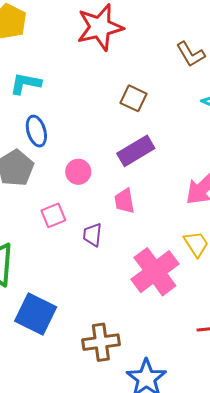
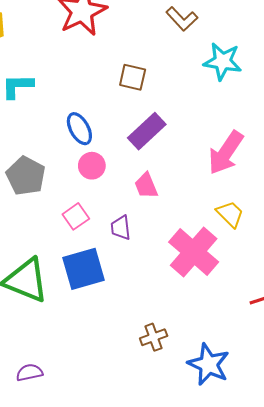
blue ellipse: (36, 131) -> (79, 129), moved
blue square: (36, 314) -> (83, 269), moved, turned -30
brown cross: (101, 342) -> (154, 337), size x0.7

